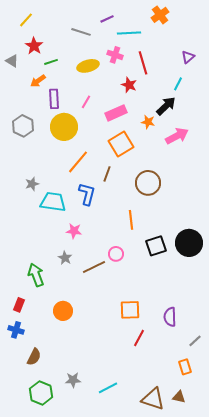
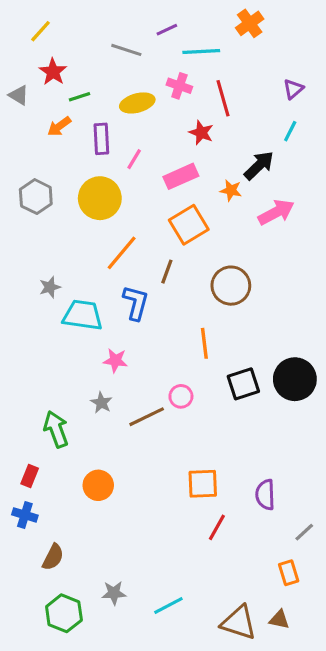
cyan line: (178, 84) -> (290, 131), moved
purple rectangle: (54, 99) -> (101, 139), moved

